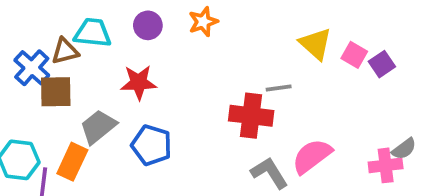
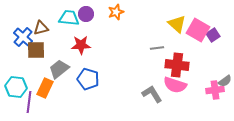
cyan trapezoid: (93, 33) -> (69, 18), moved
pink square: (354, 55) -> (198, 30), size x1.6
red cross: (251, 116) -> (177, 65), moved
pink semicircle: (312, 156) -> (175, 85), turned -125

